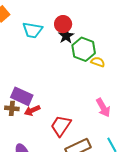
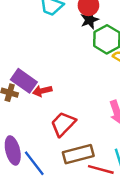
red arrow: (32, 110) -> (42, 91), moved

